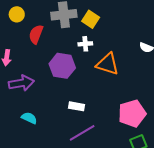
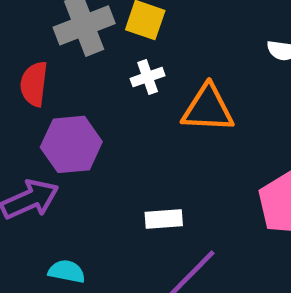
purple hexagon: (62, 66) -> (71, 144), moved

